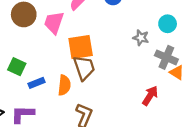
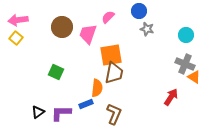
gray star: (141, 38) -> (147, 29), moved
brown trapezoid: (84, 68) -> (114, 73), turned 30
blue rectangle: (36, 83) -> (86, 104), moved

